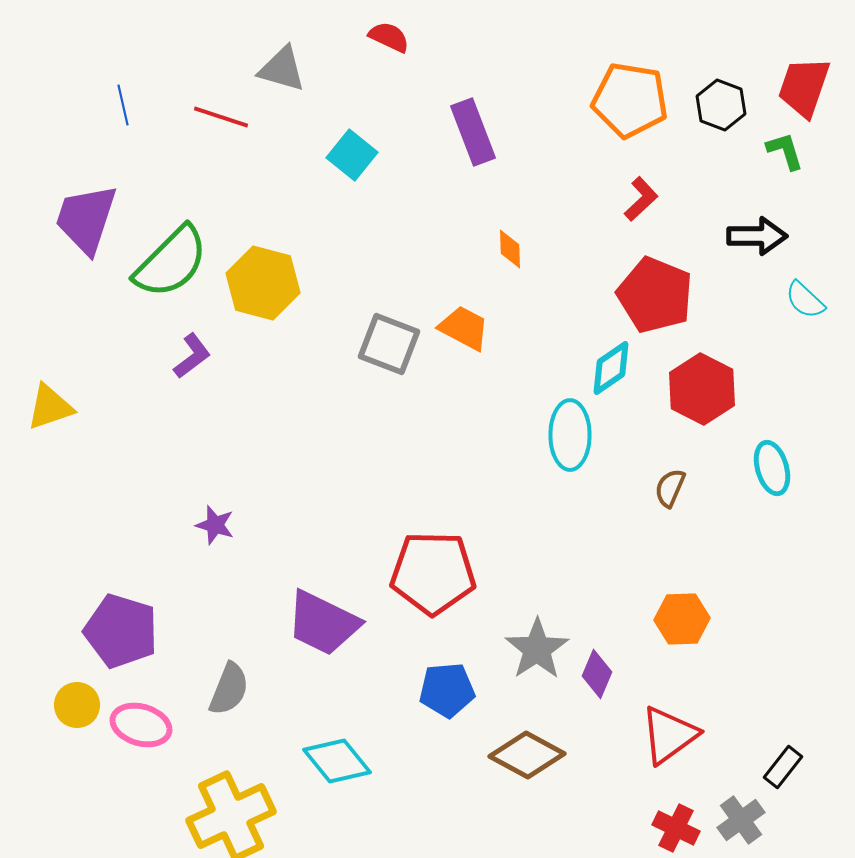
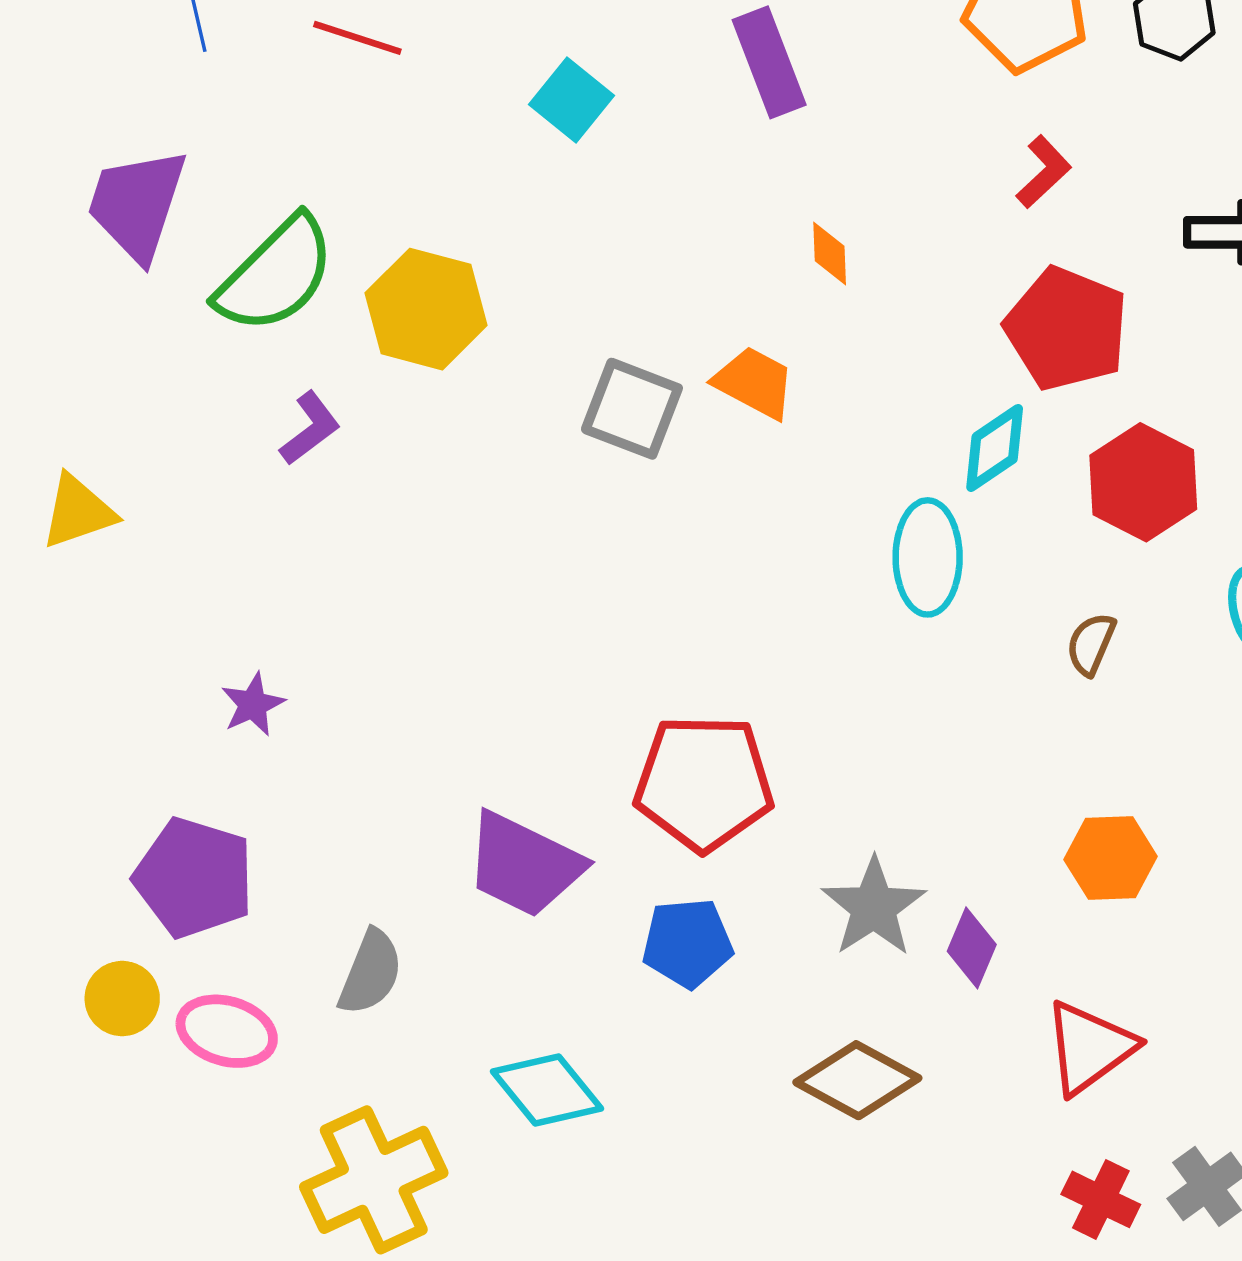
purple star: (215, 525) -> (253, 704), moved, turned 30
blue pentagon: (447, 690) -> (687, 943), moved

